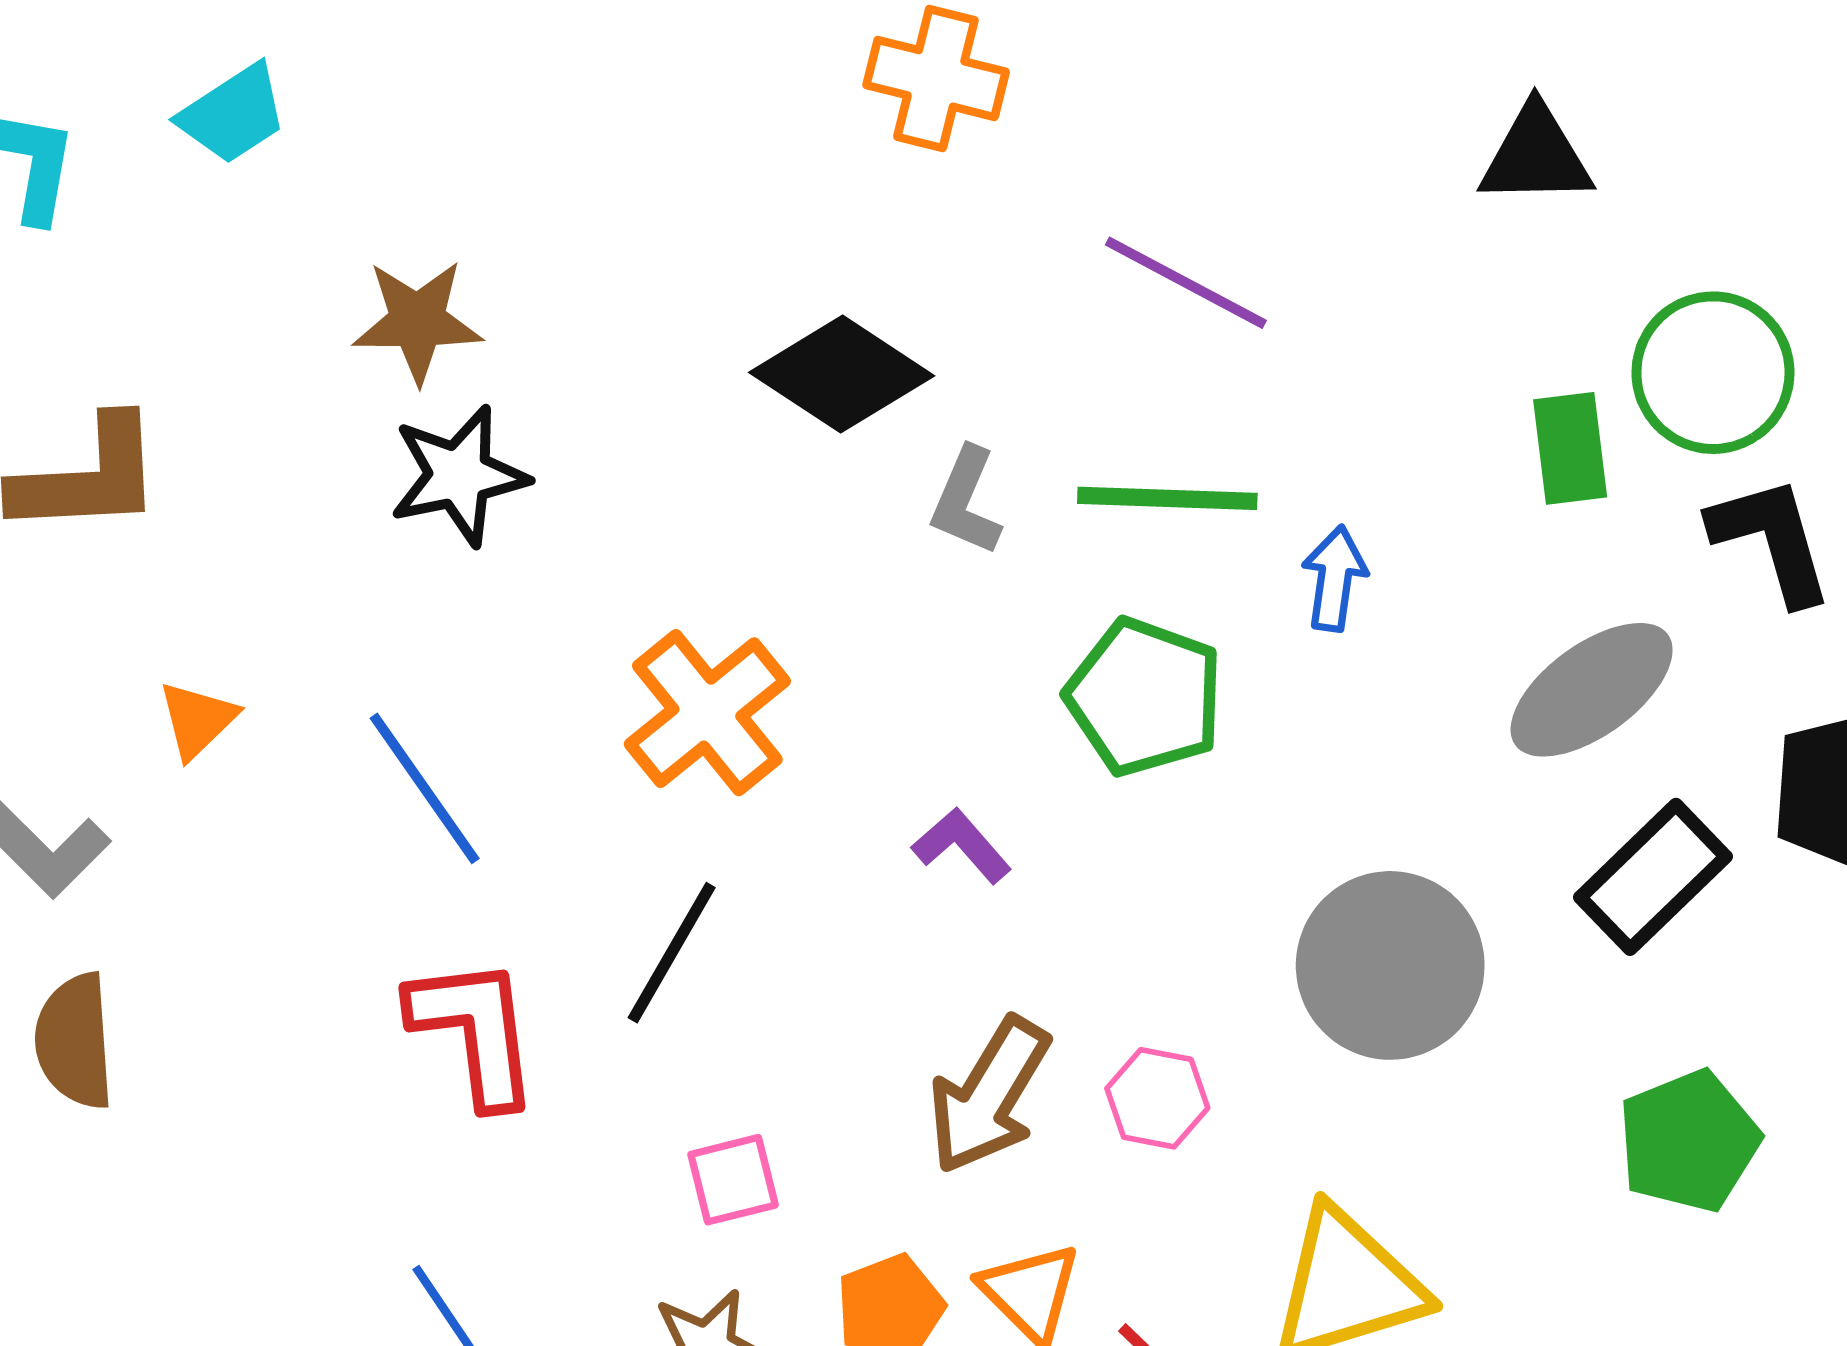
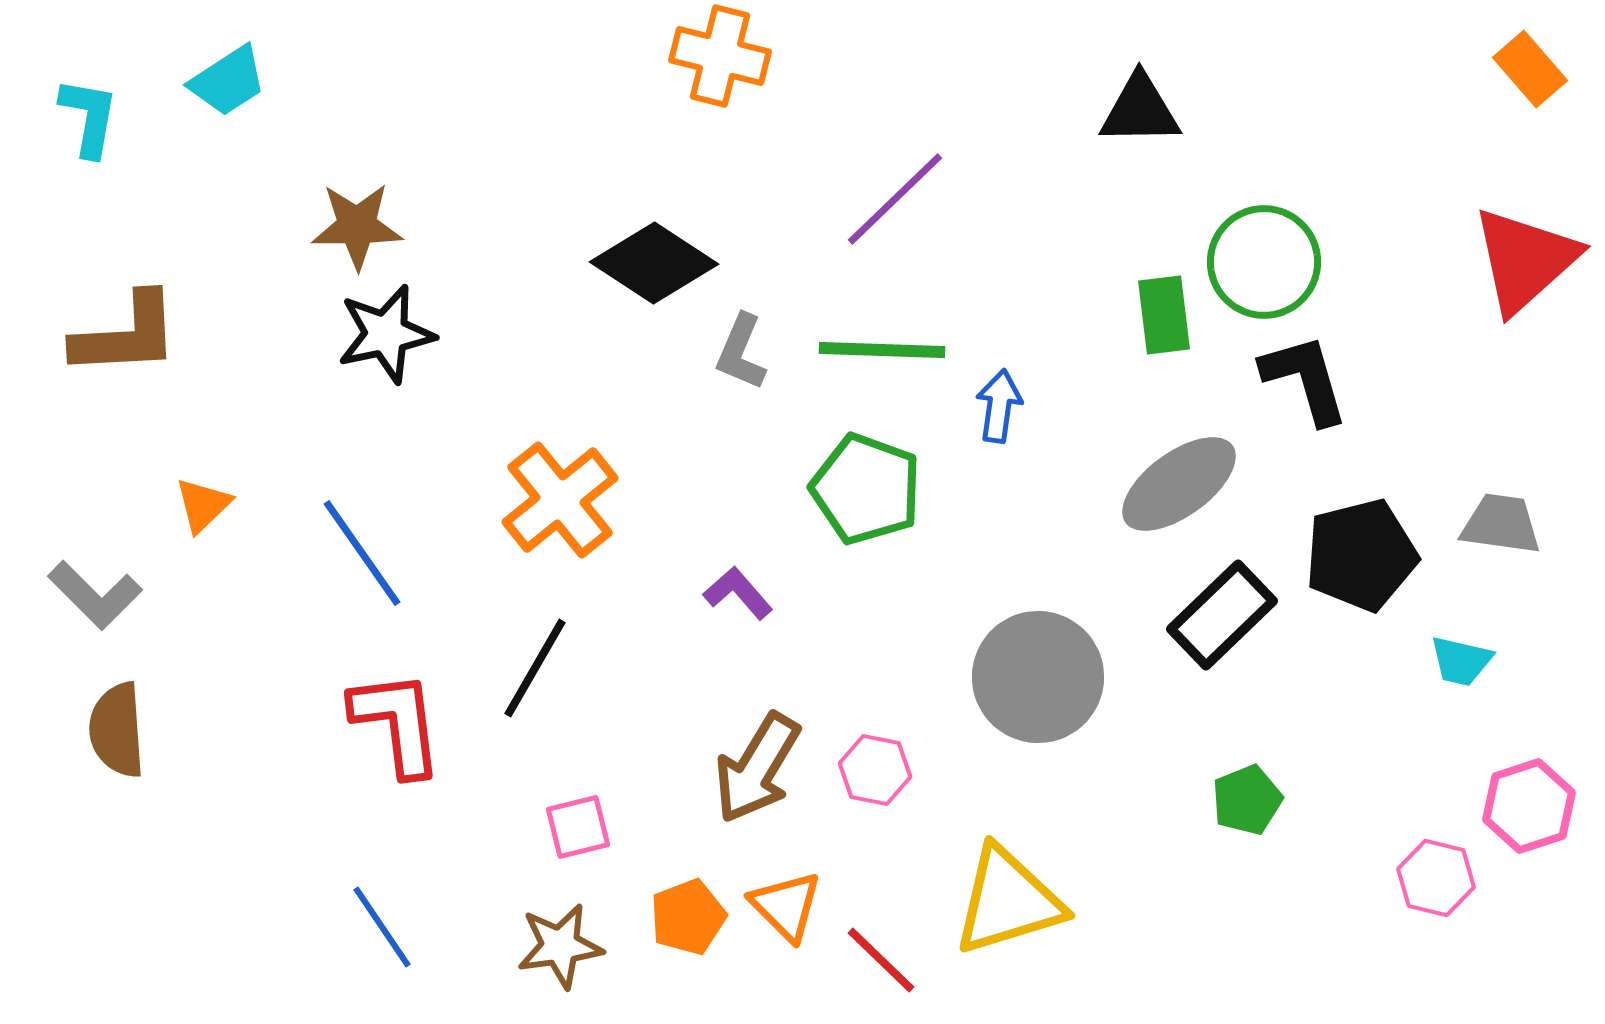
purple line: (1186, 283) -> (895, 199), turned -72
green pentagon: (1689, 1141) -> (1247, 800), size x0.7

